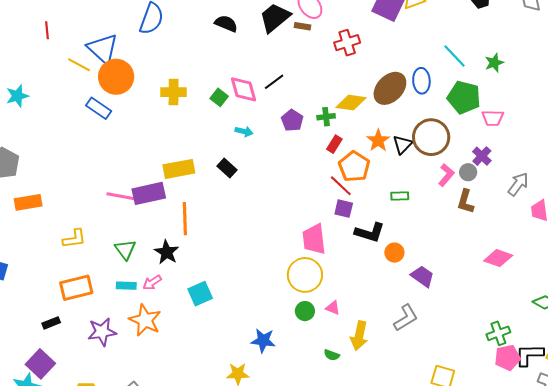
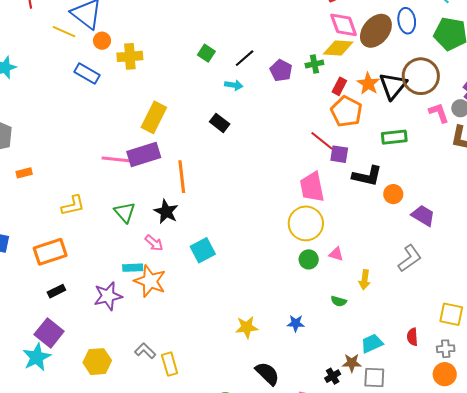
orange circle: (116, 77) -> (102, 41), size x0.5
black line: (274, 82) -> (245, 58), moved
pink diamond: (244, 89) -> (344, 25), moved
yellow cross: (174, 92) -> (130, 56), moved
red rectangle: (334, 144) -> (339, 86), moved
black triangle: (403, 144) -> (393, 86), size x1.4
yellow rectangle: (179, 169) -> (154, 117), moved, turned -48
pink L-shape: (446, 175) -> (439, 113), turned -55
red line: (341, 186) -> (322, 141), moved
green rectangle: (400, 196) -> (394, 137), size x1.4
orange rectangle: (28, 202) -> (24, 173), size x0.6
pink arrow: (152, 282) -> (154, 243), turned -102
cyan rectangle: (126, 286) -> (133, 268), moved
orange rectangle: (76, 288) -> (50, 252), moved
yellow arrow: (359, 336) -> (365, 280), size x0.7
blue star: (263, 341) -> (296, 323), moved, size x0.7

